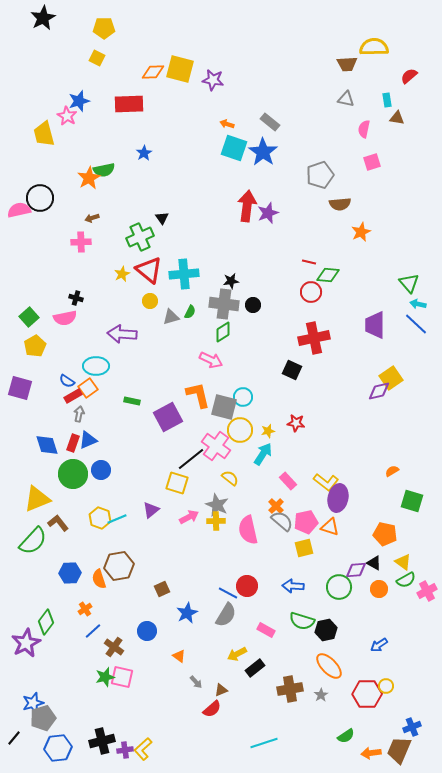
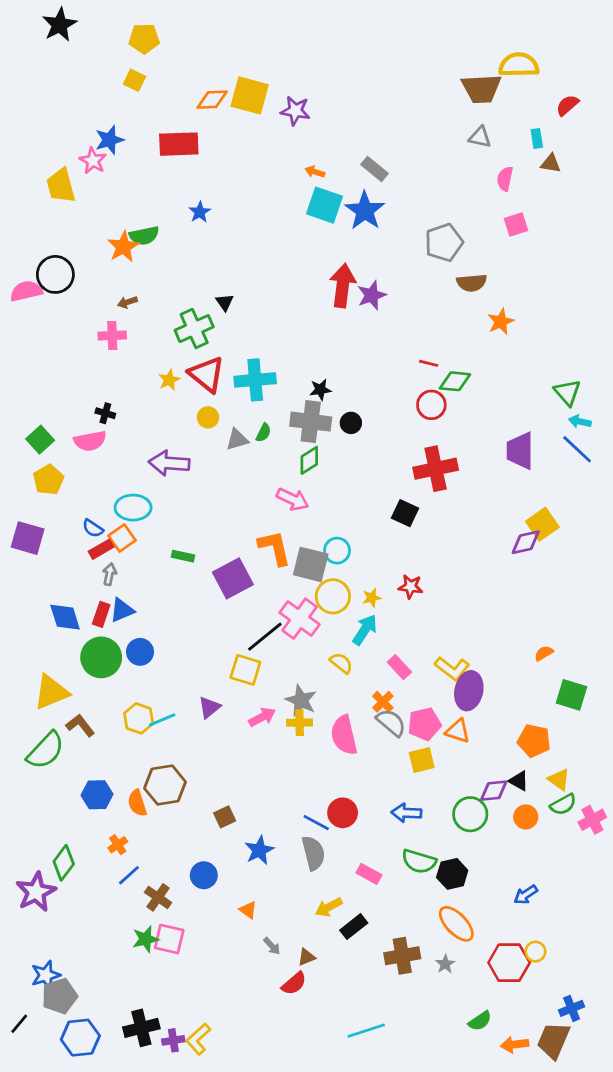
brown trapezoid: (347, 64) -> (481, 89), size x1.4
yellow semicircle: (230, 478) -> (341, 663), moved
gray semicircle: (226, 615) -> (313, 853), turned -45

